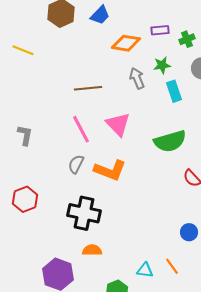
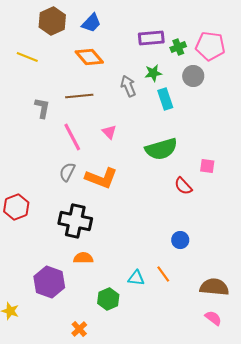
purple rectangle: (160, 30) -> (151, 38), size x1.4
orange diamond: (126, 43) -> (89, 57), moved, turned 40
yellow line: (23, 50) -> (27, 57), moved
pink triangle: (118, 124) -> (109, 132), size x0.6
gray L-shape: (25, 135) -> (42, 108), moved

